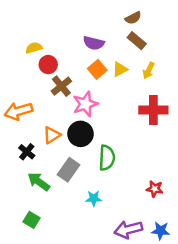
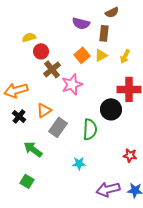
brown rectangle: (137, 41) -> (104, 33), moved, turned 56
purple semicircle: (94, 43) -> (81, 23), moved
black circle: (81, 134) -> (111, 109), moved
black cross: (27, 152) -> (19, 116), moved
gray rectangle: (69, 170) -> (58, 127), moved

